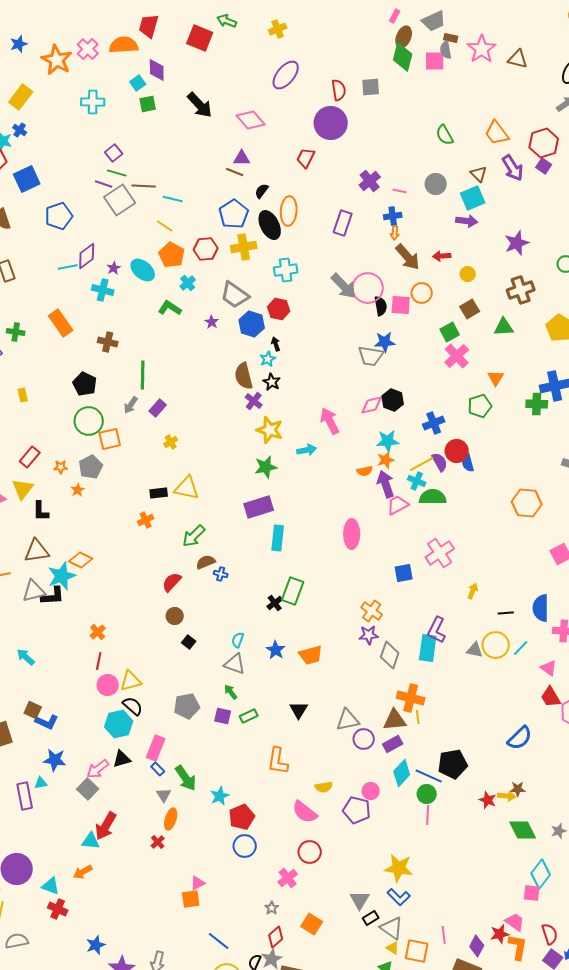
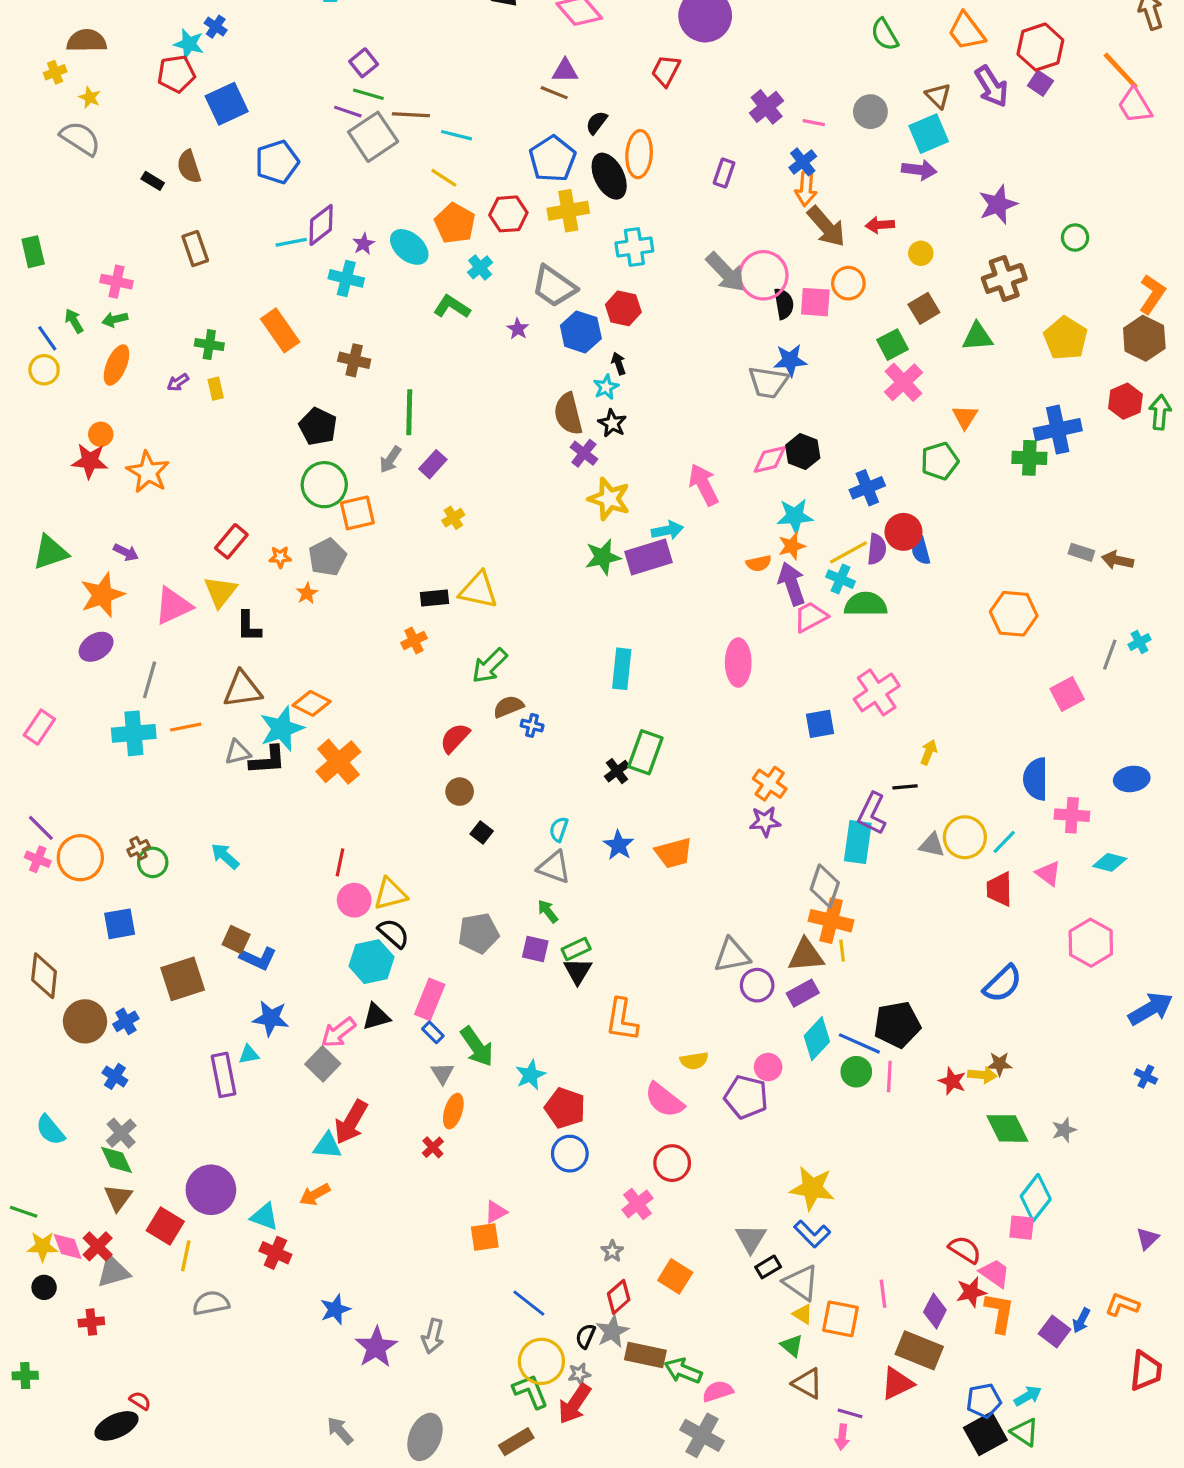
blue cross: (393, 216) -> (803, 162), turned -30
purple rectangle: (343, 223) -> (724, 173), size x0.7
orange arrow: (395, 233) -> (806, 189), size x1.5
yellow rectangle: (23, 395) -> (216, 389), moved
purple semicircle: (440, 462) -> (877, 549), turned 36
purple rectangle: (259, 507) -> (648, 557), moved
gray triangle: (34, 591) -> (238, 752), size x0.7
black line: (506, 613) -> (905, 787), moved
orange cross: (98, 632) -> (338, 762), moved, size x1.8
gray diamond: (390, 655) -> (825, 886), moved
red trapezoid: (551, 697) -> (999, 889), moved, turned 30
black triangle: (299, 710) -> (578, 971), moved
pink line: (428, 815) -> (889, 1076), moved
red pentagon: (242, 817) -> (565, 1108), turned -30
red semicircle: (550, 934) -> (965, 1250), moved, turned -40

